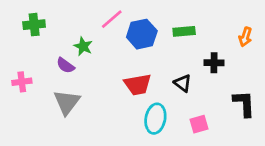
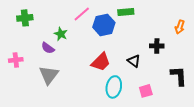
green rectangle: (184, 31) -> (126, 12), moved
red trapezoid: (138, 85) -> (101, 62), turned -35

